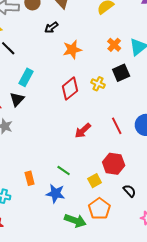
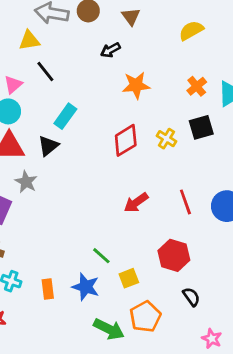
orange rectangle: (30, 178) -> (48, 289), moved
yellow square: (95, 181) -> (129, 278), moved

